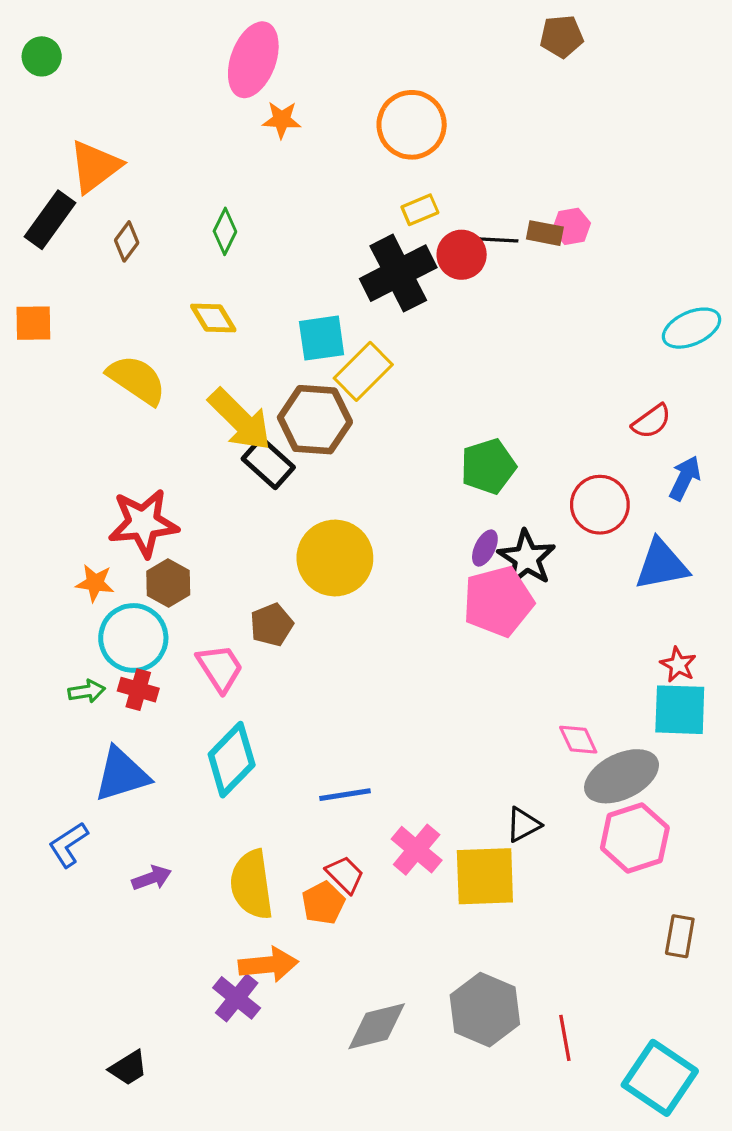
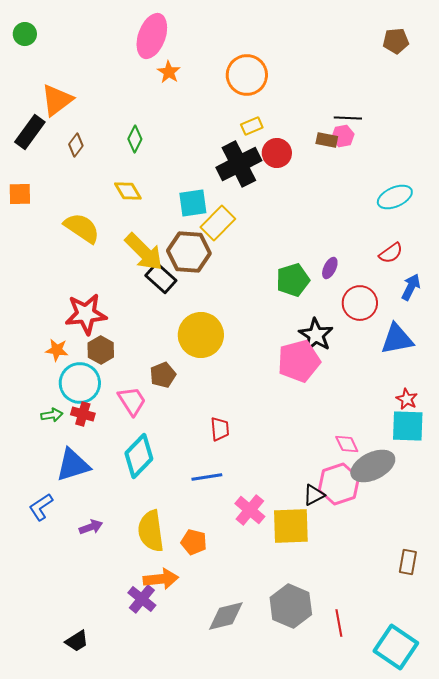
brown pentagon: (562, 36) -> (396, 41), moved
orange star: (282, 120) -> (169, 72), turned 30
black line: (495, 240) -> (348, 118), moved
cyan ellipse: (692, 328) -> (395, 197), moved
purple ellipse: (485, 548) -> (330, 268), moved
pink hexagon: (635, 838) -> (339, 484), moved
red trapezoid: (345, 875) -> (220, 429), moved, turned 40
orange pentagon: (323, 903) -> (194, 542), turned -30

